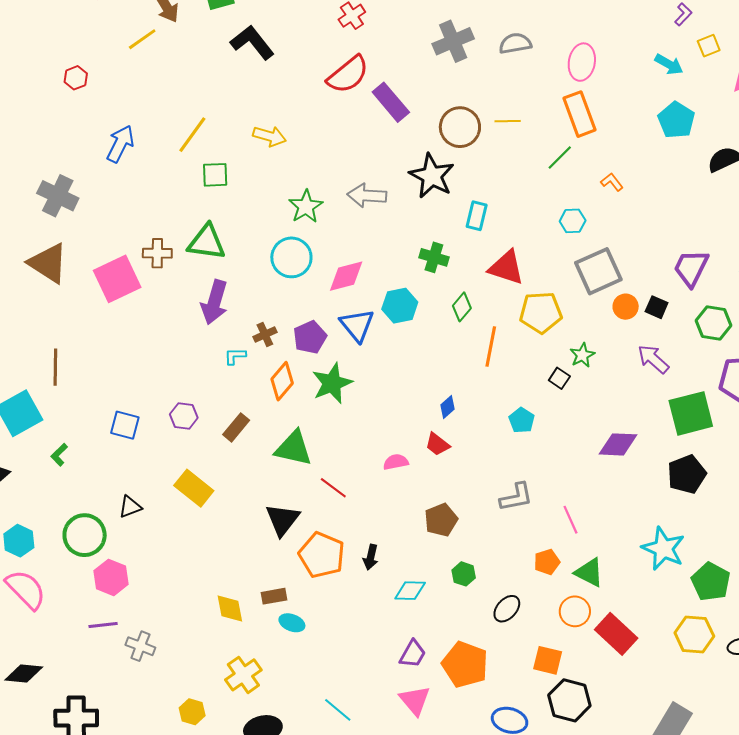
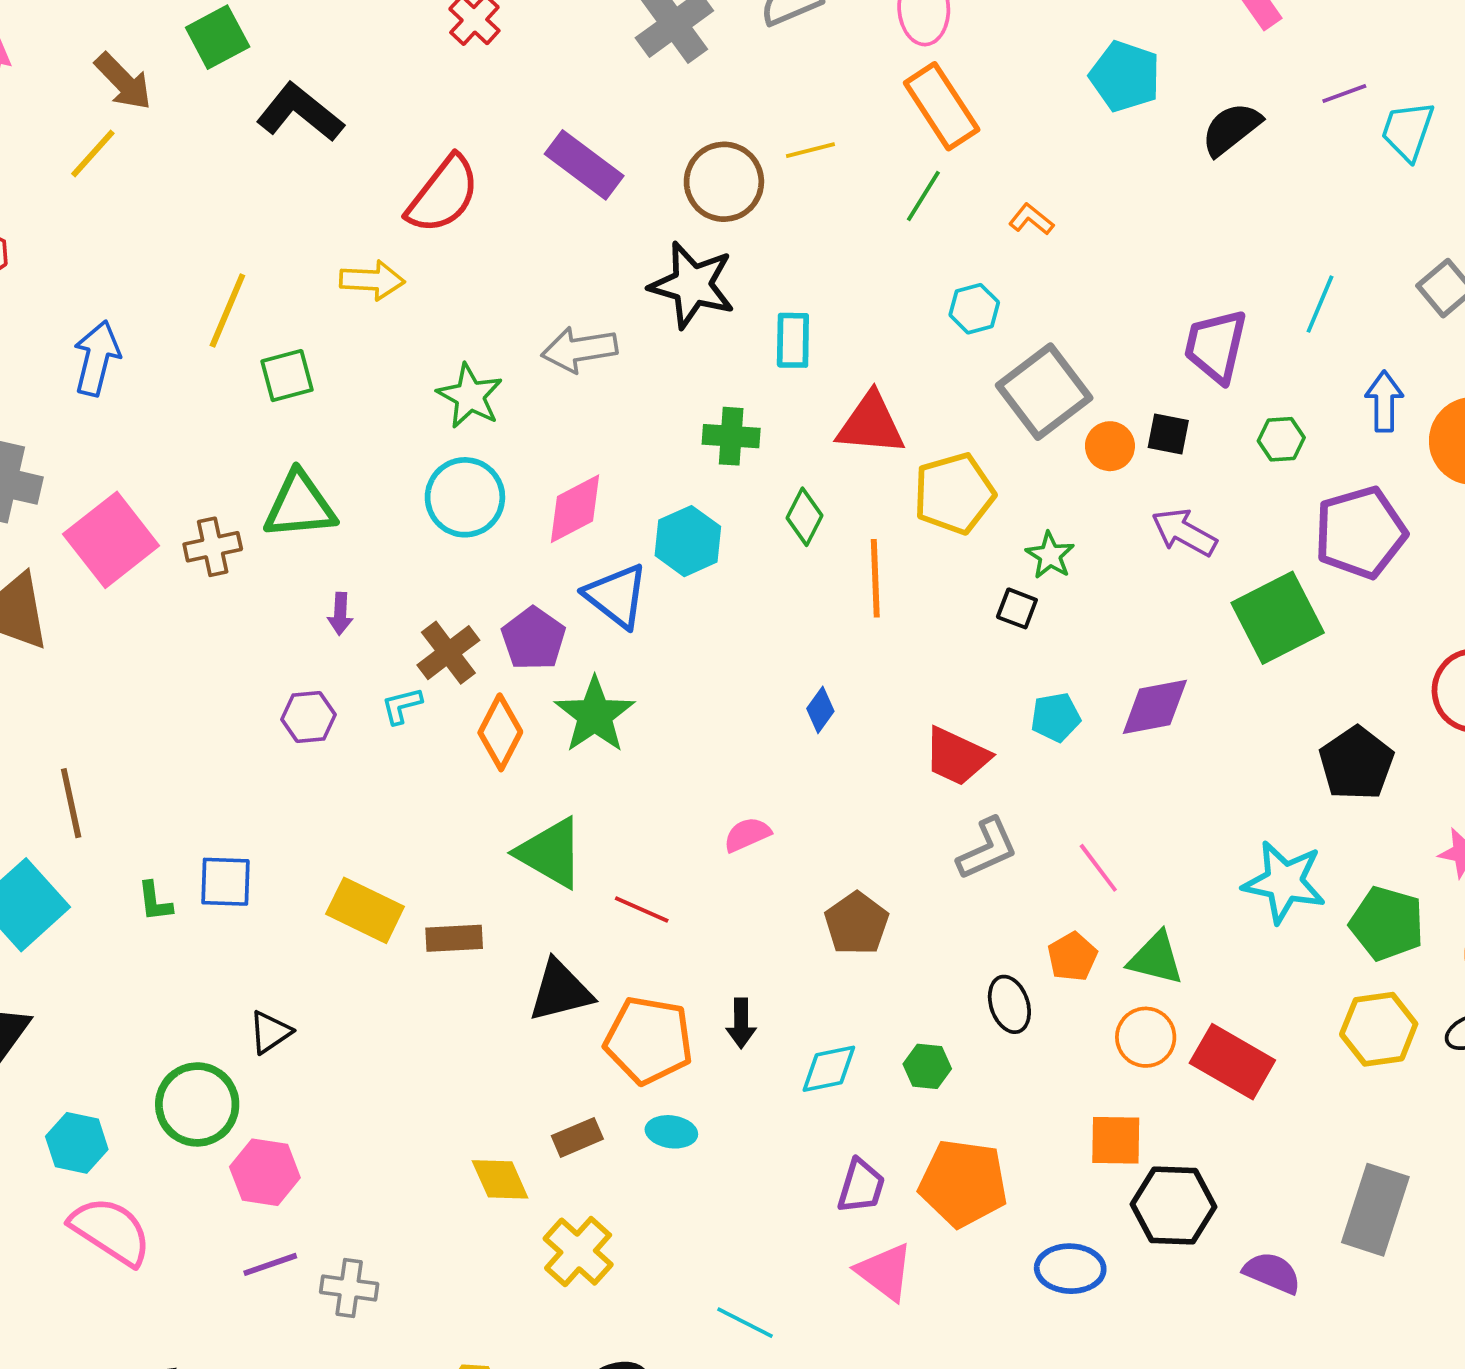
red semicircle: (348, 75) -> (443, 195), moved
pink square: (117, 279) -> (111, 540), moved
purple arrow: (214, 302) -> (340, 614), size x0.5
green hexagon: (713, 323) -> (1281, 439), size x0.7
brown cross: (265, 335) -> (448, 653), size x1.4
purple hexagon: (184, 416) -> (308, 717), moved
cyan pentagon: (522, 420) -> (1056, 717), moved, turned -30
brown rectangle: (236, 427) -> (454, 938), moved, turned 60
red trapezoid: (437, 444) -> (957, 756), moved, size x1.4
green triangle: (294, 448) -> (550, 853), turned 30
green L-shape: (59, 455) -> (155, 901), moved, turned -40
black pentagon: (687, 474) -> (1356, 763), moved
yellow rectangle: (194, 488) -> (365, 910), moved
black triangle: (283, 520) -> (560, 991), turned 51
green hexagon: (464, 574) -> (927, 1066), moved
black ellipse: (507, 609) -> (1009, 1004), moved, turned -48
cyan ellipse: (292, 623) -> (671, 1132), moved
yellow cross: (243, 675) -> (578, 1252), moved

